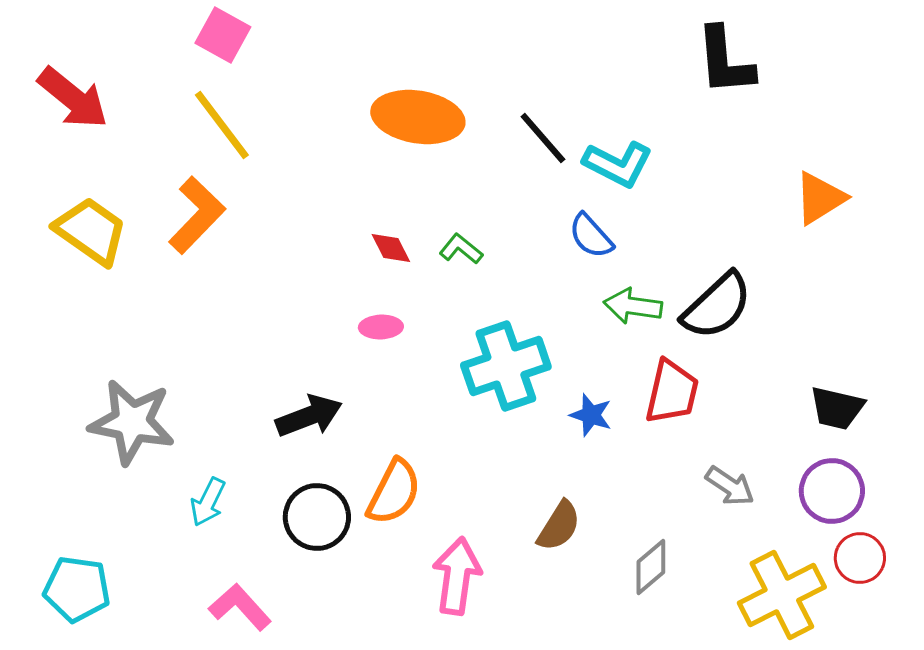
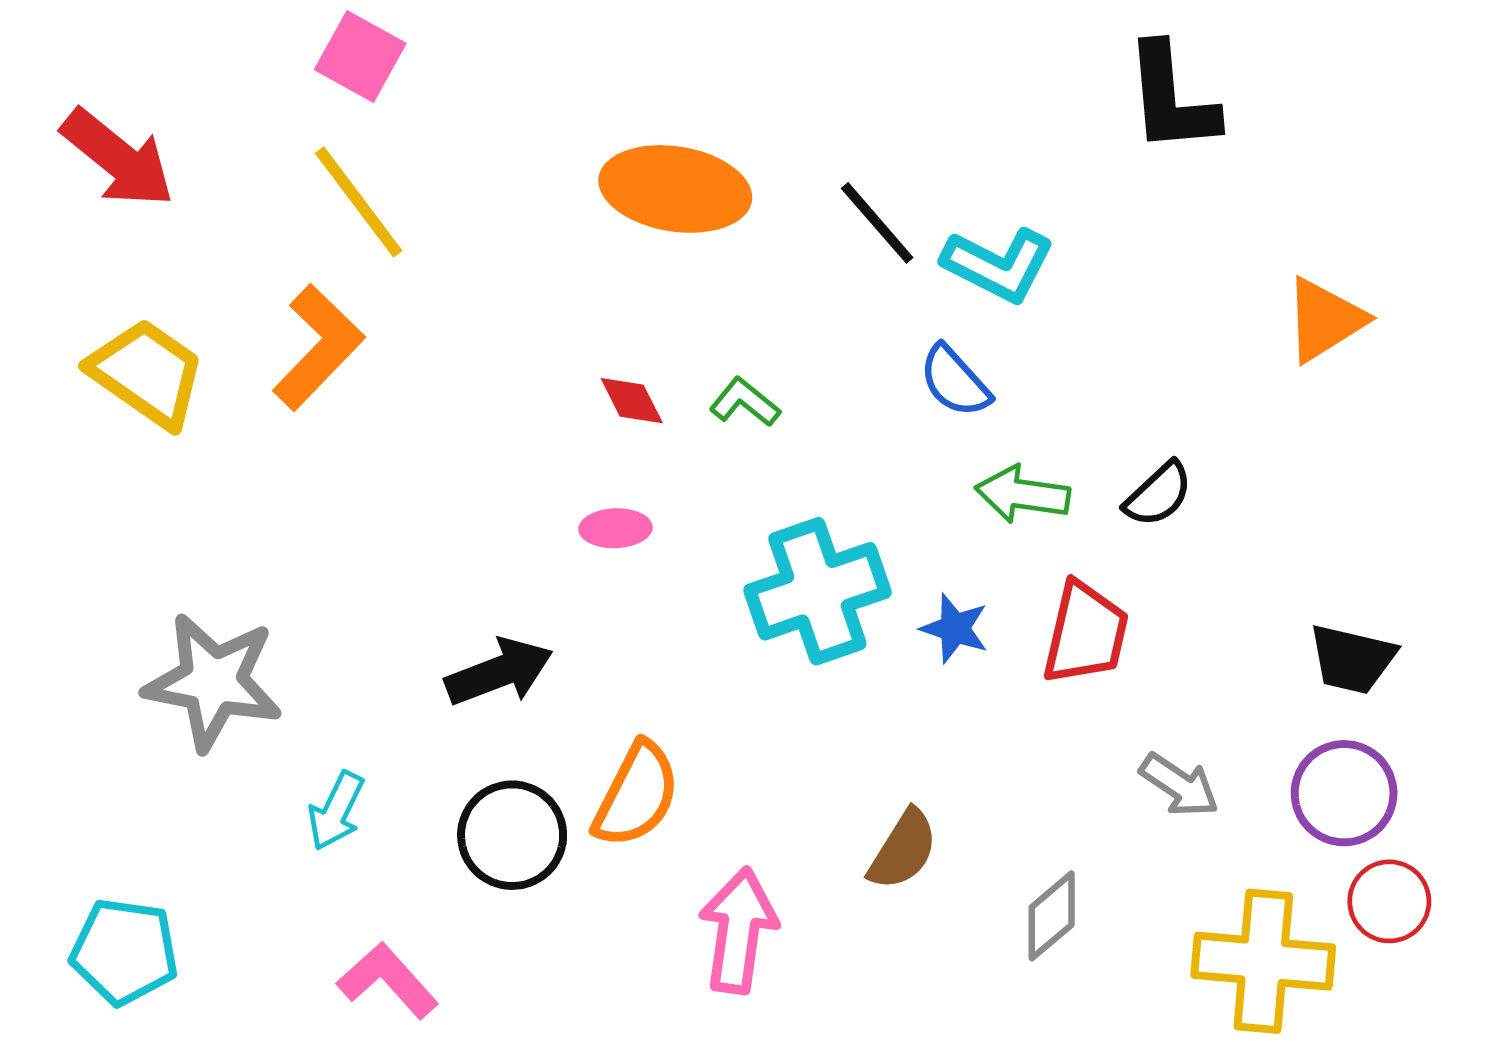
black semicircle: (717, 306) -> (1158, 494), size x0.6
blue star: (591, 415) -> (955, 628), moved
yellow cross: (782, 595) -> (1263, 961), turned 32

